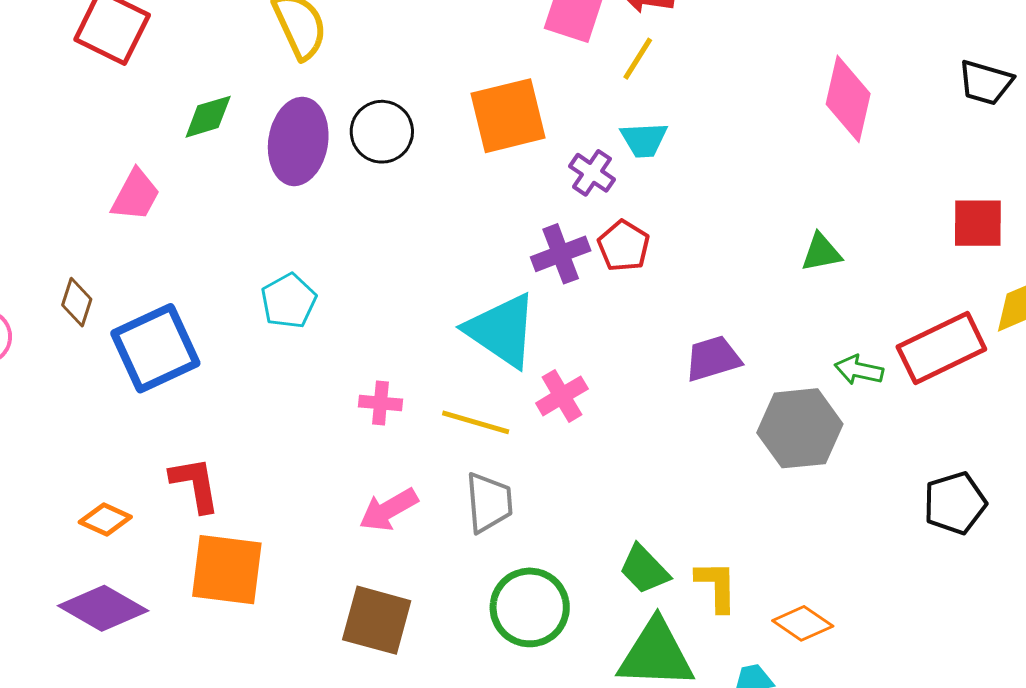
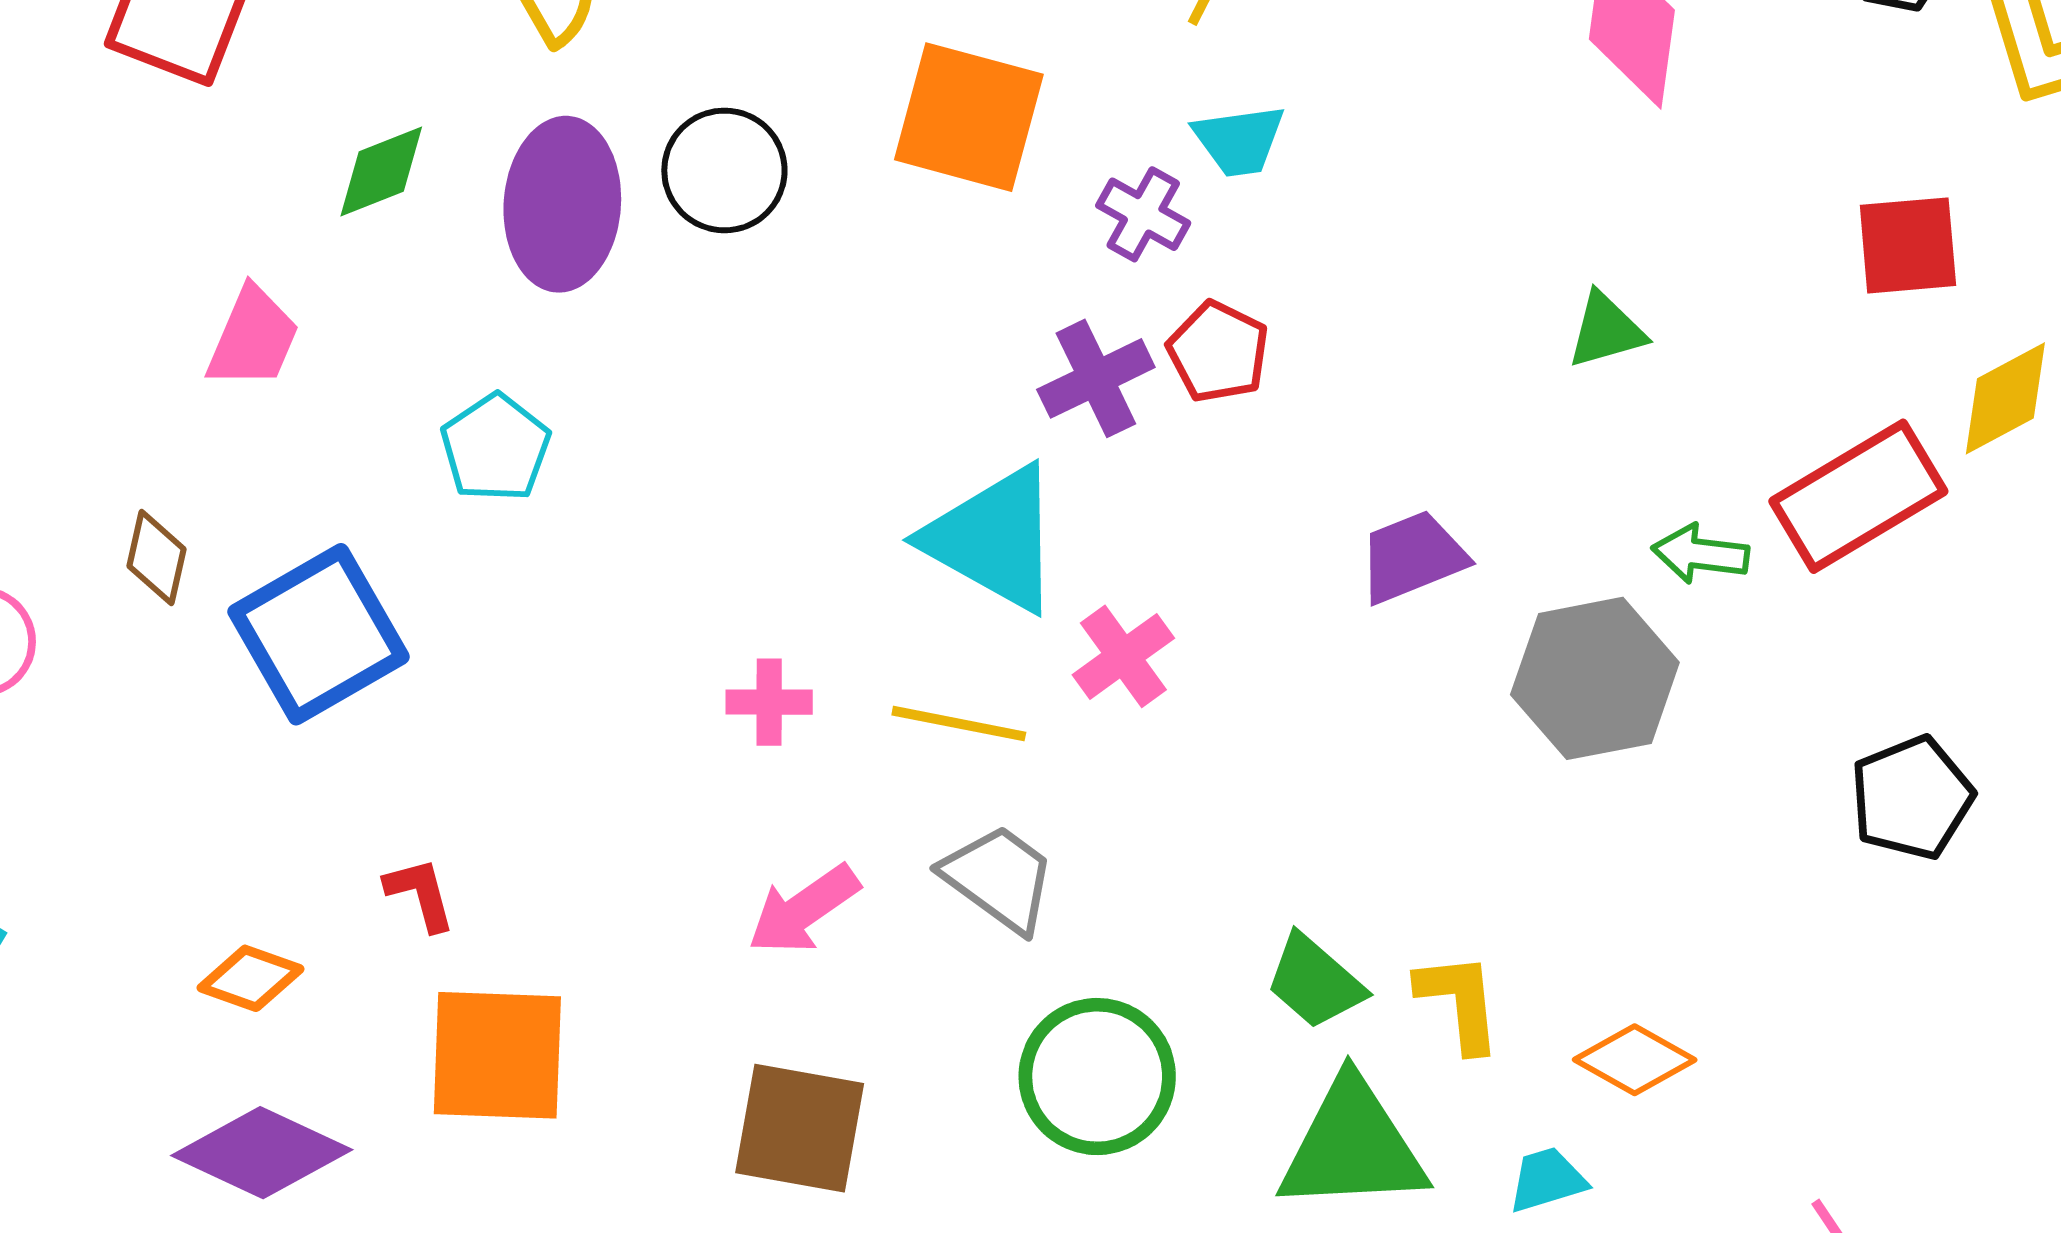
orange square: (508, 116) -> (969, 117), turned 34
cyan pentagon: (289, 301) -> (496, 448), moved
red L-shape: (195, 484) -> (420, 894), size x0.7
gray trapezoid: (489, 503) -> (999, 878), turned -44

